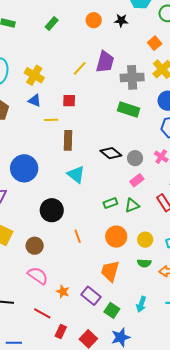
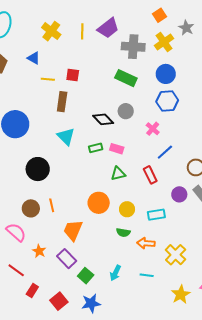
purple trapezoid: (105, 62) -> (108, 28), turned 30
yellow line: (80, 68) -> (82, 31), turned -49
yellow cross: (34, 75) -> (51, 31), moved
red square: (69, 101) -> (73, 75), moved
gray circle: (135, 158) -> (126, 111), moved
pink rectangle: (137, 180) -> (117, 149), moved, turned 48
green rectangle: (110, 203) -> (96, 148), moved
orange line: (78, 236) -> (52, 205), moved
brown circle: (35, 246) -> (31, 208), moved
orange trapezoid: (110, 271) -> (73, 230), moved

